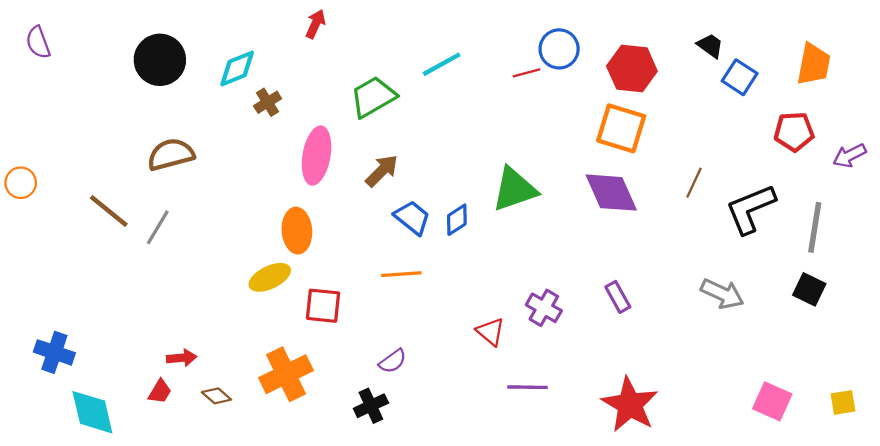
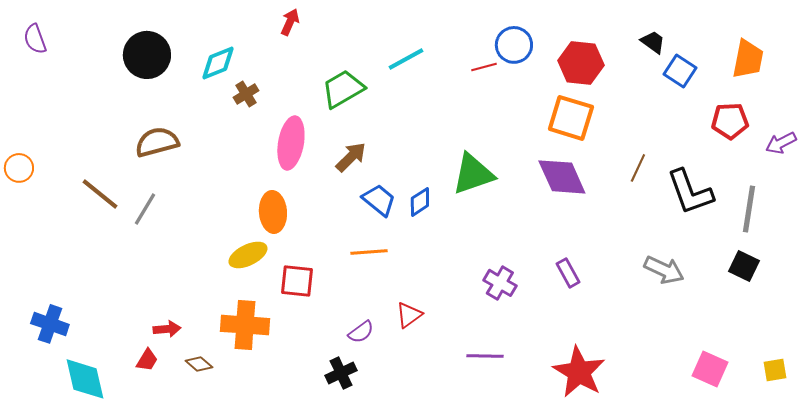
black L-shape: (751, 209) -> (690, 192), turned -88
red triangle: (491, 332) -> (409, 315), moved, turned 44
orange cross: (286, 374) -> (245, 325), moved, turned 30

